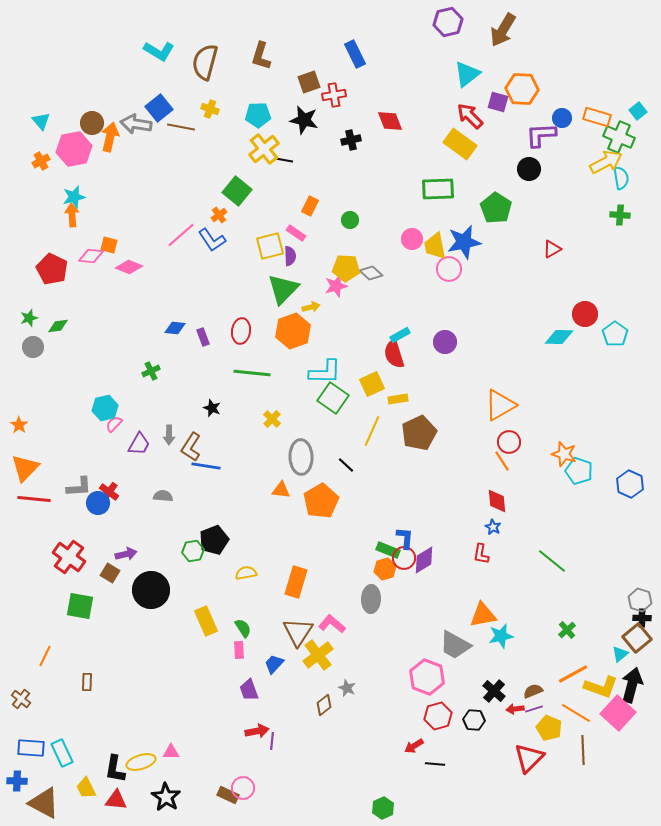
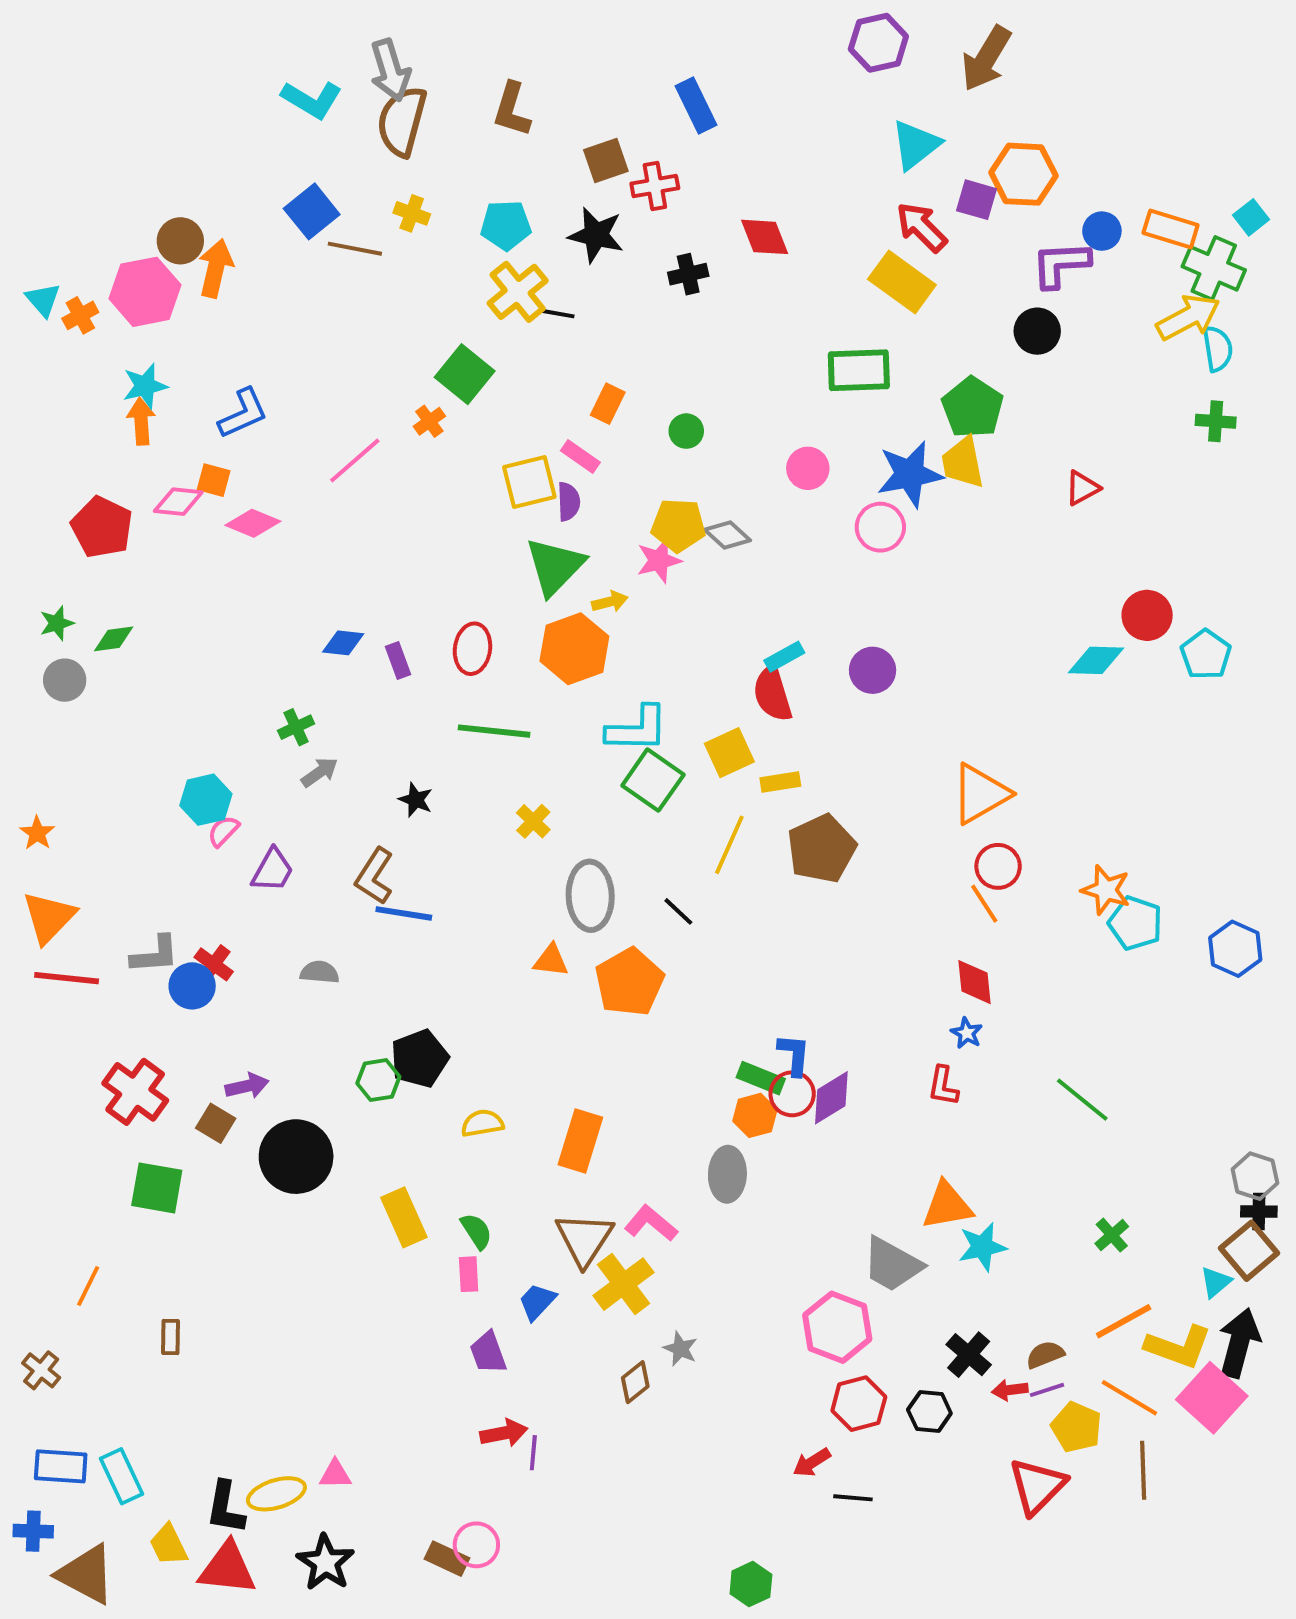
cyan triangle: (41, 121) -> (43, 300), moved
gray arrow: (136, 124) -> (390, 70), moved, turned -116
blue L-shape: (212, 240) -> (243, 413), moved, turned -80
yellow trapezoid: (435, 246) -> (963, 462), moved
gray arrow: (169, 435) -> (320, 772), moved, turned -126
red triangle: (116, 800) -> (227, 1568), size x1.4

